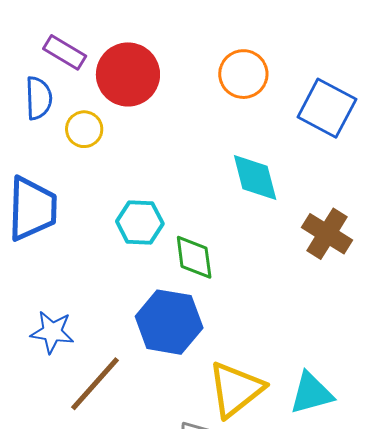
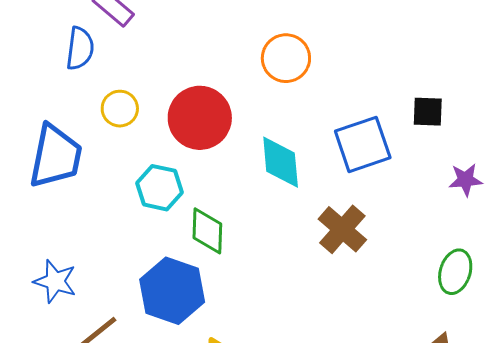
red circle: (128, 74) -> (200, 118), moved
blue square: (327, 108) -> (363, 144), moved, turned 34
yellow circle: (84, 129) -> (120, 109), moved

